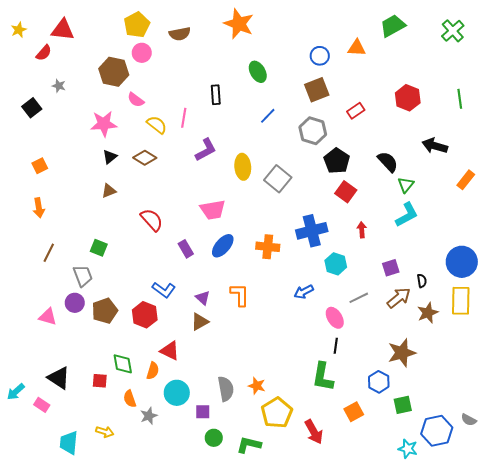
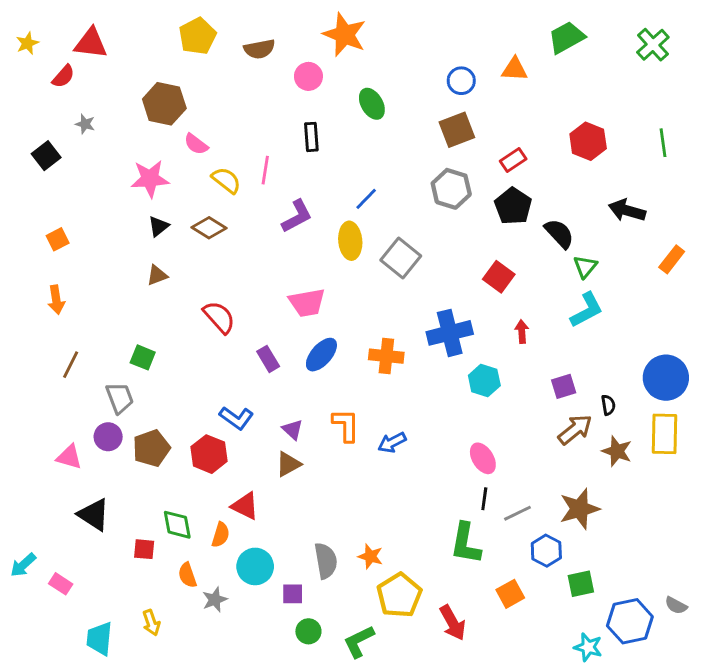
pink circle: (142, 53) -> (308, 76), moved
blue line: (268, 116) -> (366, 199), moved
black pentagon: (337, 161) -> (513, 206), moved
blue arrow: (304, 292) -> (392, 443), moved
gray line: (359, 298) -> (517, 513), moved
brown star: (428, 313) -> (617, 451), turned -30
black triangle: (59, 378) -> (94, 515), moved
yellow arrow: (105, 432) -> (151, 623), turned 54
green L-shape: (249, 445) -> (359, 641), turned -40

